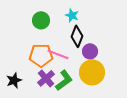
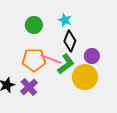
purple circle: (90, 51) -> (92, 56), moved
purple cross: (46, 78) -> (29, 87), moved
green L-shape: (64, 80) -> (66, 64), moved

